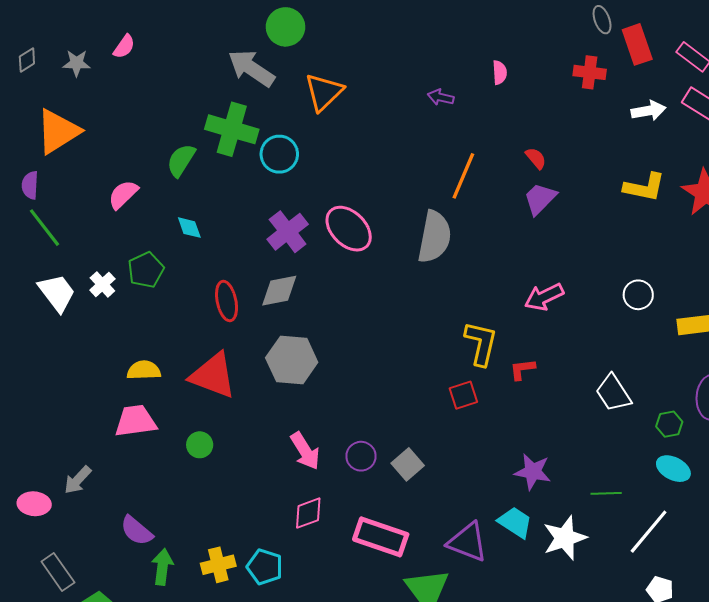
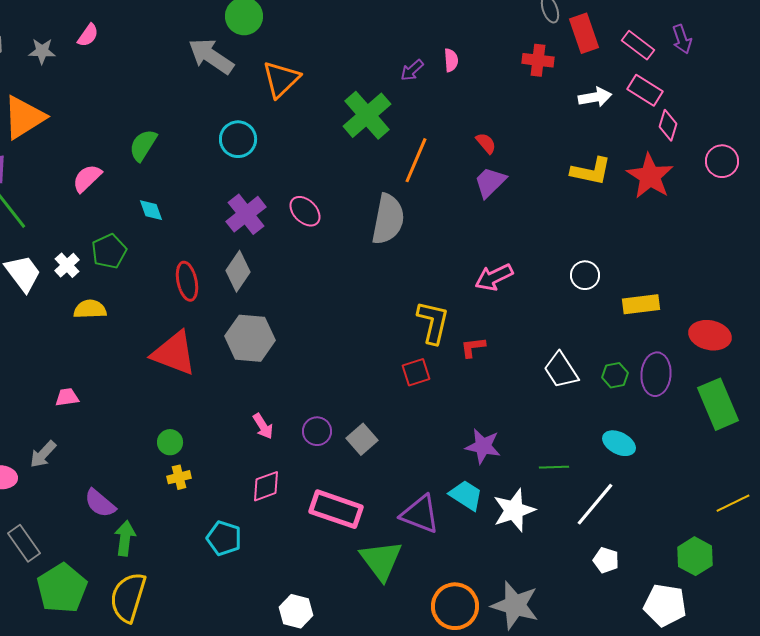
purple arrow: (441, 97) -> (412, 70), moved, turned -55
green cross: (232, 129) -> (367, 115), moved, turned 33
pink ellipse: (349, 229) -> (305, 211), size x0.7
gray diamond: (279, 291) -> (238, 271), turned -45
yellow semicircle: (144, 370) -> (90, 309), moved
pink trapezoid: (136, 421) -> (67, 397), moved, size x0.6
green hexagon: (669, 424) -> (615, 375), moved
green circle: (200, 445) -> (170, 442), moved
pink arrow: (305, 451) -> (263, 426), size x0.7
yellow cross: (218, 565) -> (179, 477), moved, size x0.7

